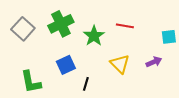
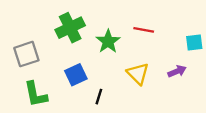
gray square: (23, 29) -> (26, 54), moved, turned 30

